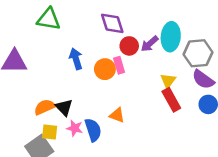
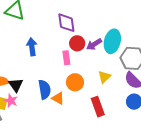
orange circle: (105, 69) -> (75, 82), moved
red rectangle: (171, 100) -> (98, 107), moved
pink star: (75, 128) -> (11, 101), moved
blue semicircle: (93, 130) -> (45, 90), moved

